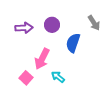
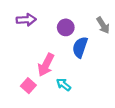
purple circle: (52, 25) -> (66, 27), moved
purple arrow: (24, 28) -> (26, 20), moved

